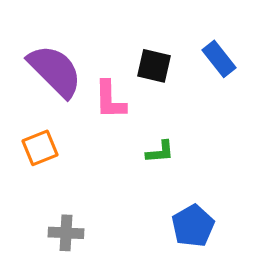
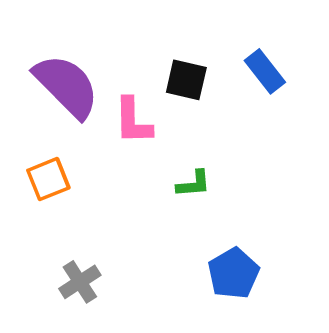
gray cross: (66, 233) -> (80, 282), turned -36

